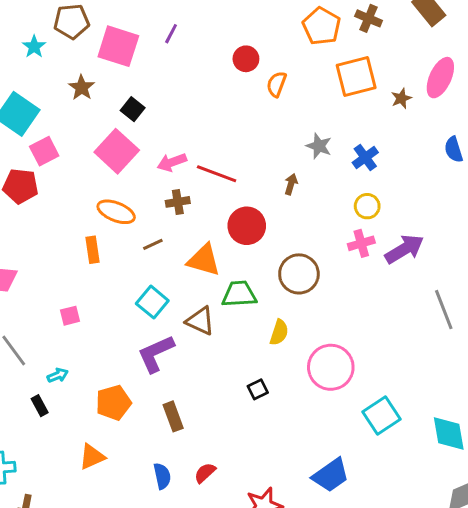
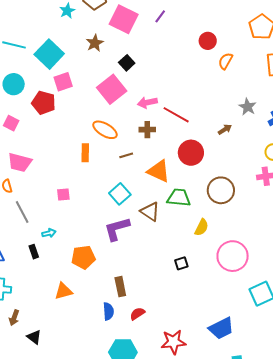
brown arrow: (291, 184) -> (225, 129), turned 32
brown rectangle: (173, 416) -> (120, 287), moved

